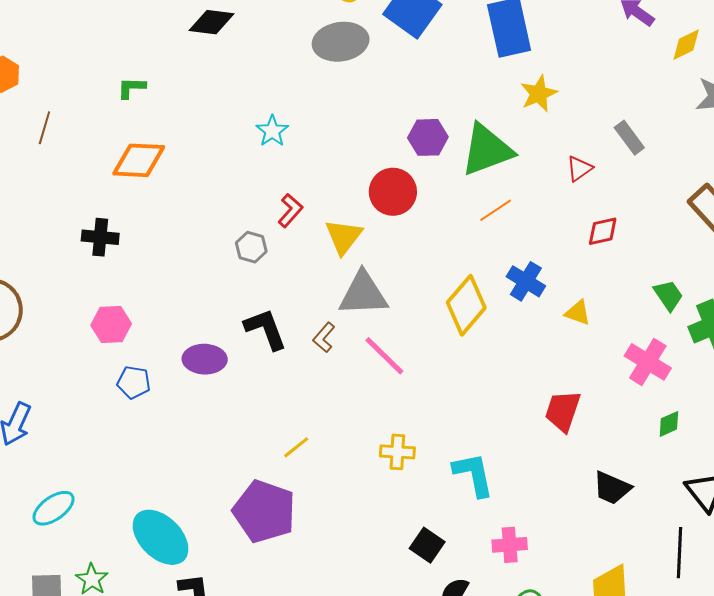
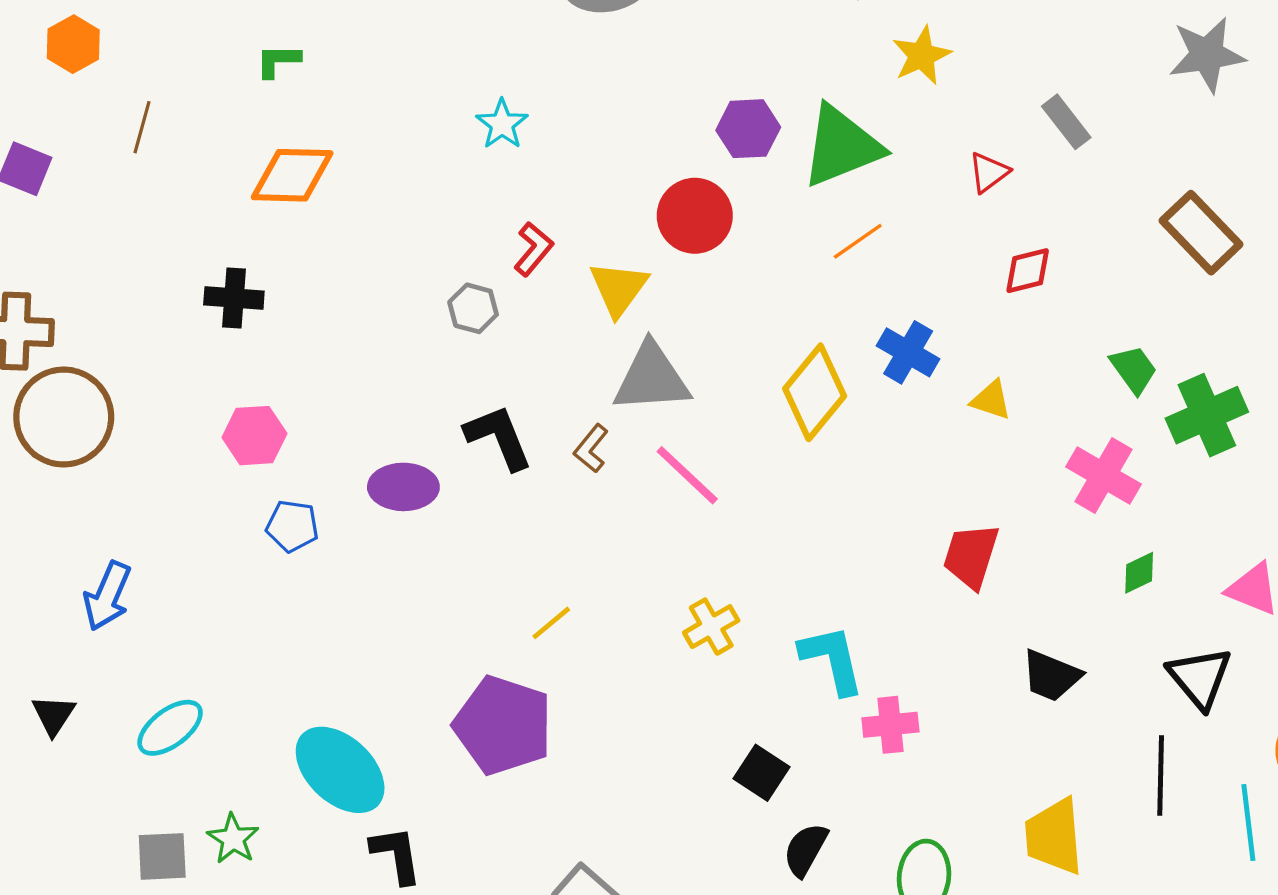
yellow cross: (397, 452) -> (711, 627), turned -32
pink cross: (510, 545) -> (890, 725), moved

